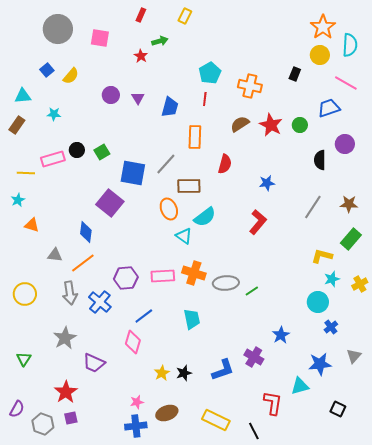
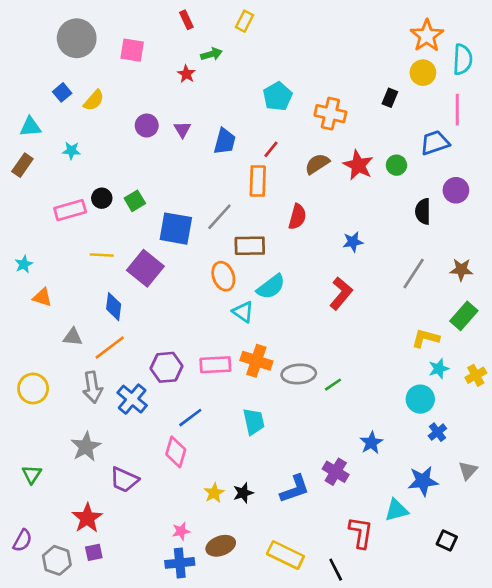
red rectangle: (141, 15) -> (186, 20), turned -48
pink line: (346, 83) -> (457, 110), turned 60
red line: (205, 99) -> (271, 149), moved, turned 32
yellow line: (26, 173) -> (102, 255), moved

